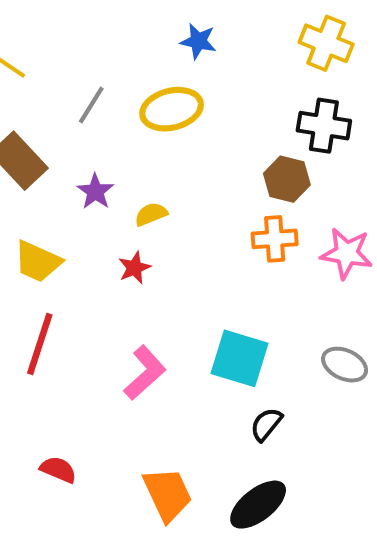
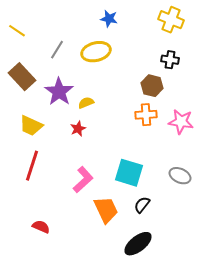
black cross: (324, 126) -> (170, 60), size x0.7
purple star: (95, 192) -> (59, 92), size x1.6
orange trapezoid: (167, 494) -> (106, 210), moved

